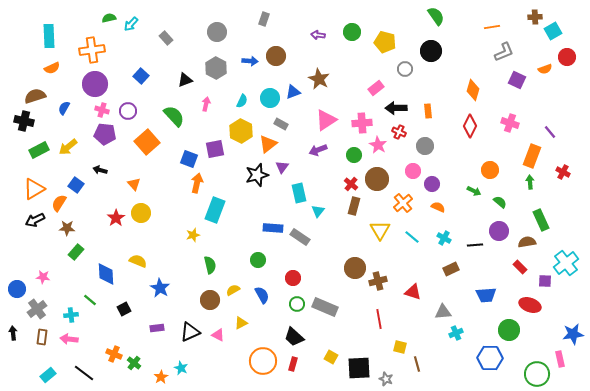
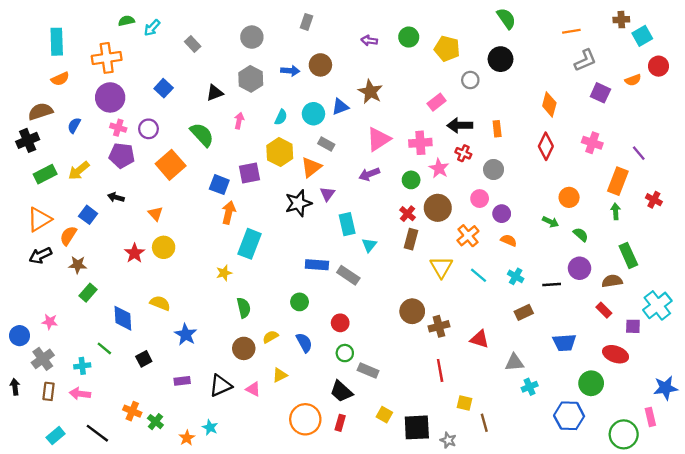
black cross: (24, 121) -> (28, 140), turned -36
gray rectangle: (325, 307) -> (368, 370), moved, size x0.7

